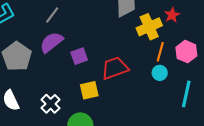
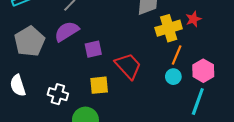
pink hexagon: (186, 52) -> (203, 71), moved
red trapezoid: (115, 68) -> (128, 66), turned 60
white cross: (51, 104) -> (58, 94), turned -36

